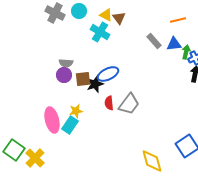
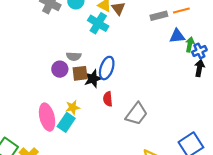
gray rectangle: (154, 41) -> (159, 16), moved, turned -63
gray semicircle: (66, 63) -> (74, 56), moved
blue ellipse: (108, 74) -> (107, 68), turned -45
gray trapezoid: (129, 104) -> (137, 114), moved

